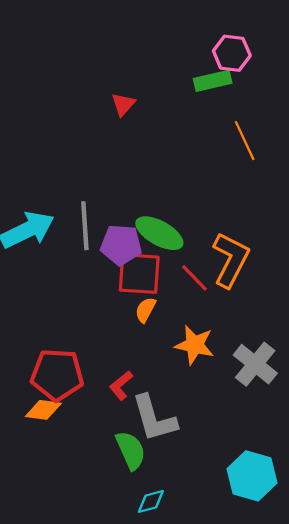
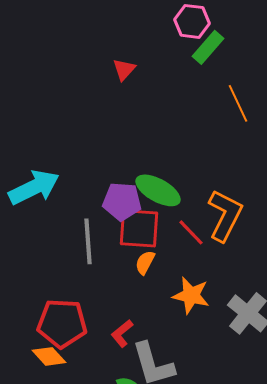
pink hexagon: (232, 53) -> (192, 21), moved
green rectangle: (213, 81) -> (208, 47), turned -36
gray line: (85, 226) -> (88, 241), moved
orange diamond: (43, 410) -> (49, 356), turned 40

